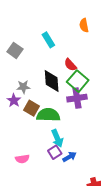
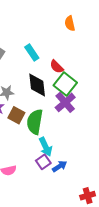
cyan rectangle: (48, 40) -> (32, 52), moved
purple cross: (77, 98) -> (65, 102), turned -30
green semicircle: (48, 115) -> (35, 122), turned -80

